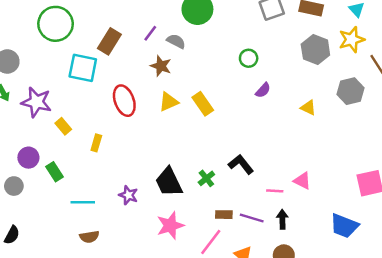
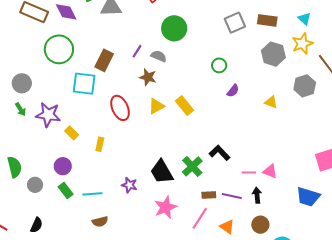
purple circle: (28, 158) -> (63, 166), moved
green rectangle: (54, 172) -> (66, 191), moved
green cross: (206, 178) -> (192, 166), size x1.5
pink triangle: (302, 181) -> (270, 171), moved

